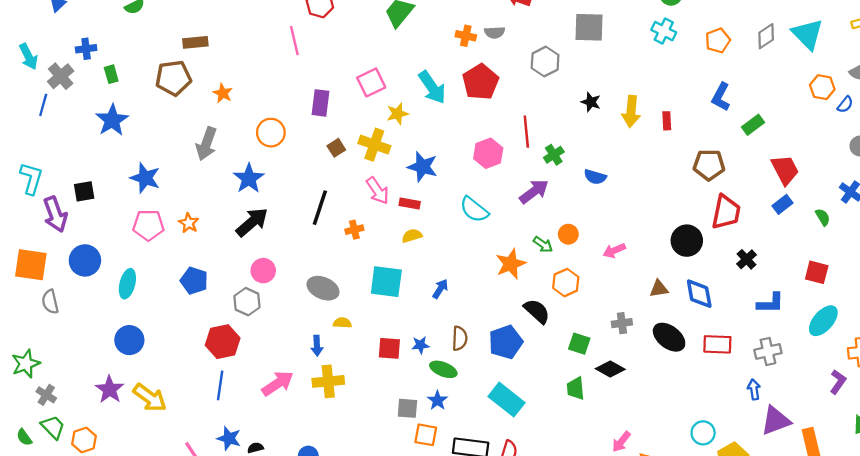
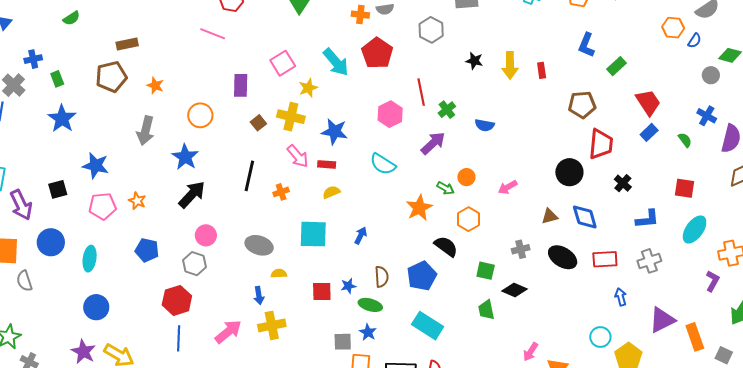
pink line: (294, 41) -> (213, 34), turned -50
black square: (84, 191) -> (58, 189), moved
blue arrow: (754, 389) -> (621, 297), moved

